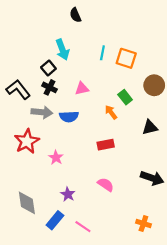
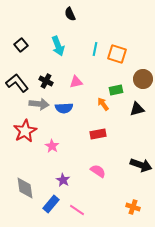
black square: (48, 68) -> (21, 45), moved
green rectangle: (125, 97) -> (116, 90), turned -64
black triangle: (150, 127) -> (137, 109), moved

